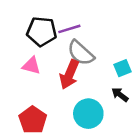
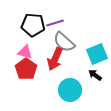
cyan square: (122, 68) -> (97, 54), size x1.5
red pentagon: (33, 120) -> (26, 69), moved

